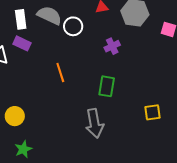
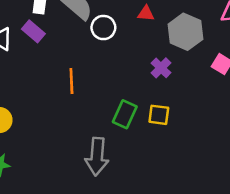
purple cross: (112, 46) -> (161, 68), moved, turned -35
yellow square: (153, 112) -> (159, 115), moved

